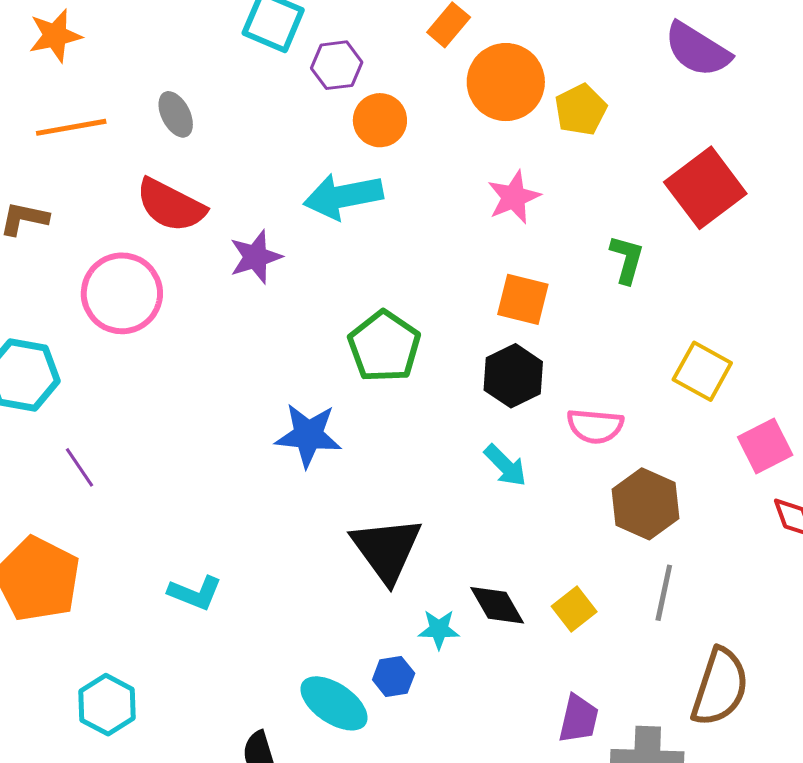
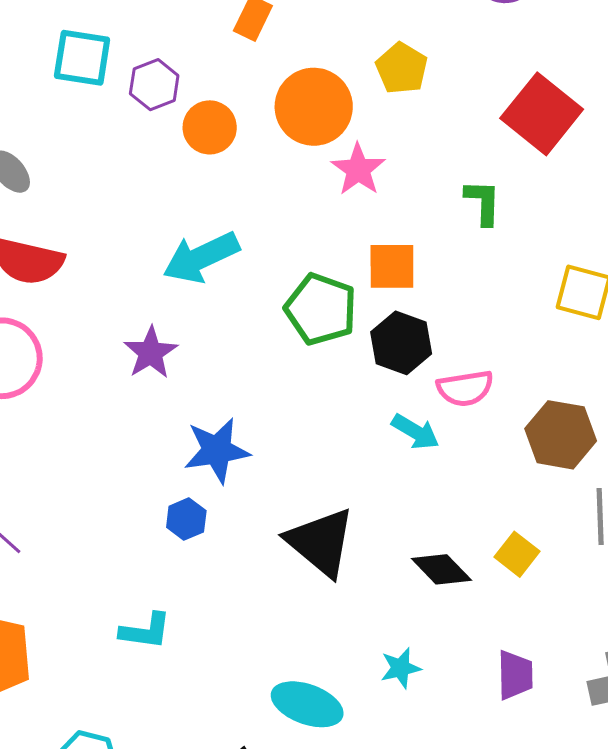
orange circle: (506, 82) -> (314, 107), moved
cyan arrow: (343, 196) -> (201, 257), moved
purple star: (256, 257) -> (151, 353), moved
green pentagon: (384, 346) -> (321, 309), moved
pink semicircle: (595, 426) -> (465, 388), moved
cyan star: (439, 629) -> (401, 668), moved
blue hexagon: (394, 677) -> (186, 519), moved
purple trapezoid: (579, 719) -> (515, 675), moved

